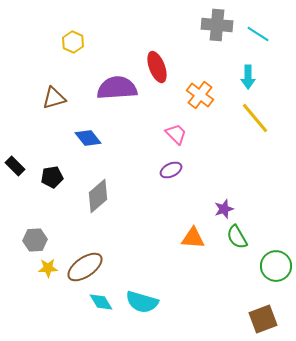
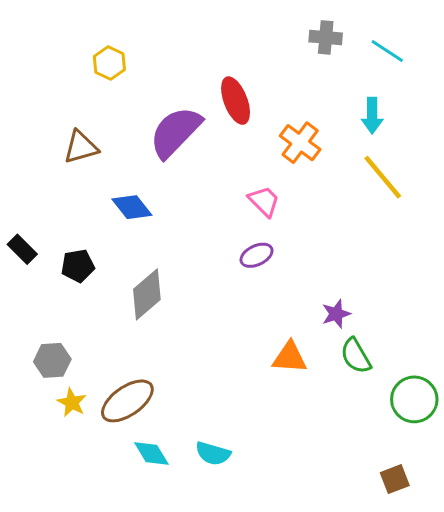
gray cross: (217, 25) -> (326, 37), size x0.7
purple semicircle: (117, 88) -> (175, 132), turned -42
yellow star: (48, 268) -> (72, 402), turned 30
cyan semicircle: (142, 302) -> (213, 454), size x0.7
brown square: (263, 319) -> (395, 479), size x0.7

